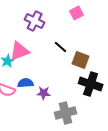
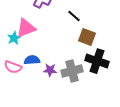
black line: (61, 47) -> (74, 16), moved
gray cross: (66, 113) -> (72, 71), moved

